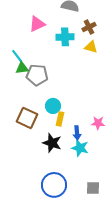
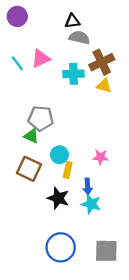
brown cross: (89, 27) -> (102, 62), size x1.5
cyan line: (17, 56) -> (17, 63), moved
green triangle: (22, 68) -> (31, 136), moved, turned 32
pink star: (98, 123) -> (100, 157), moved
gray square: (93, 188) -> (106, 251), size x1.5

